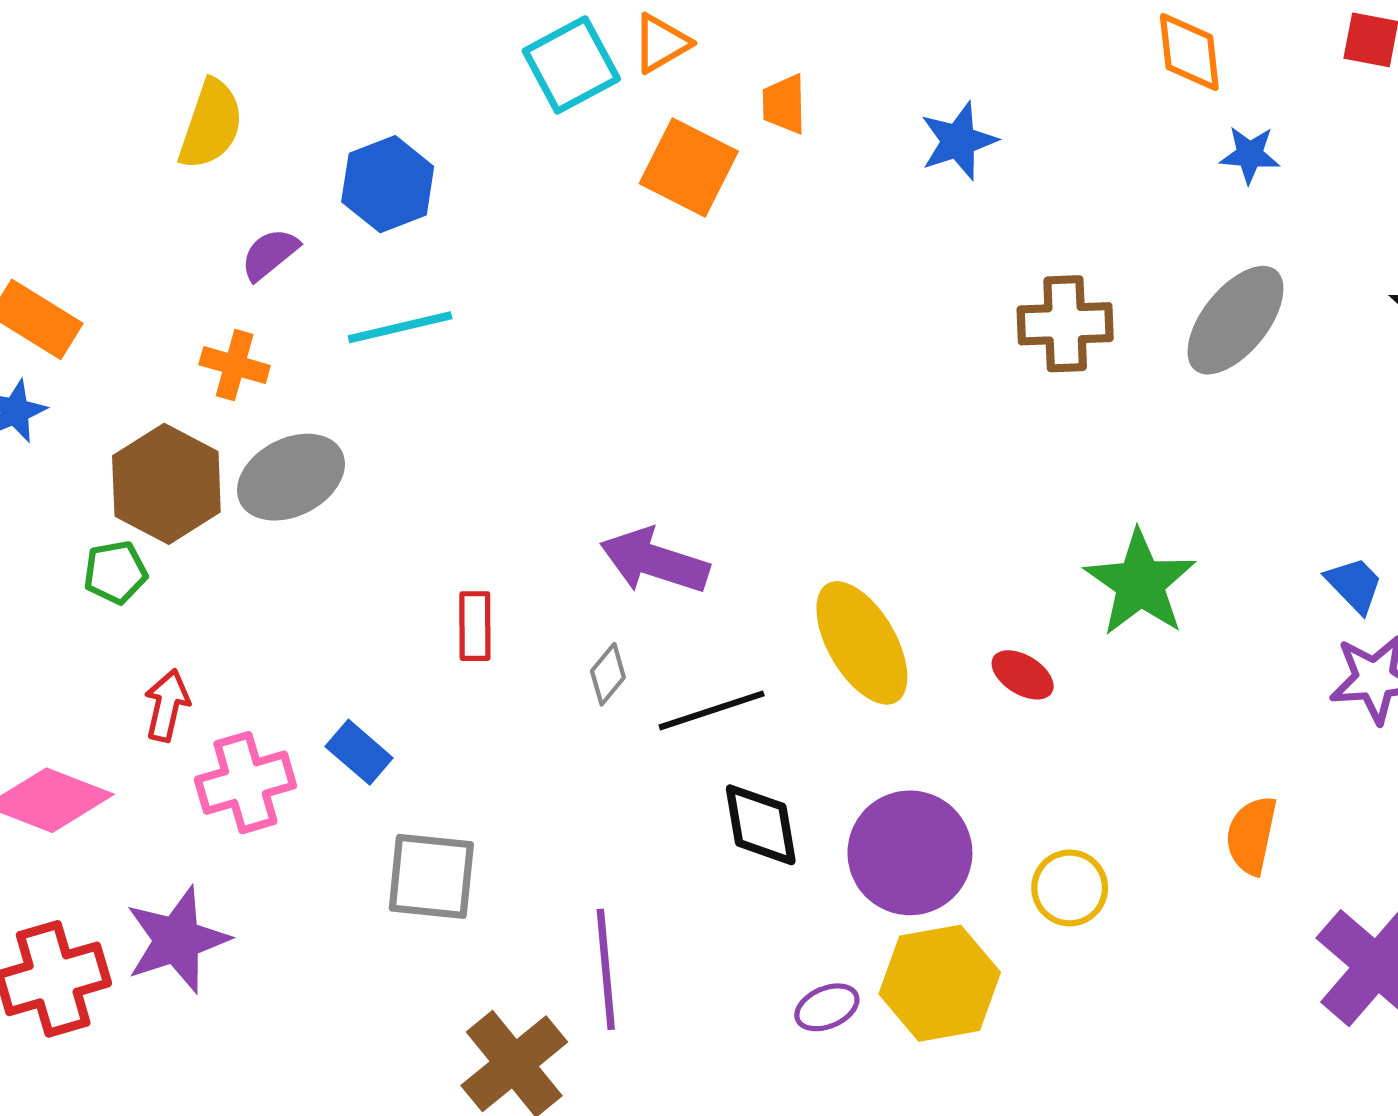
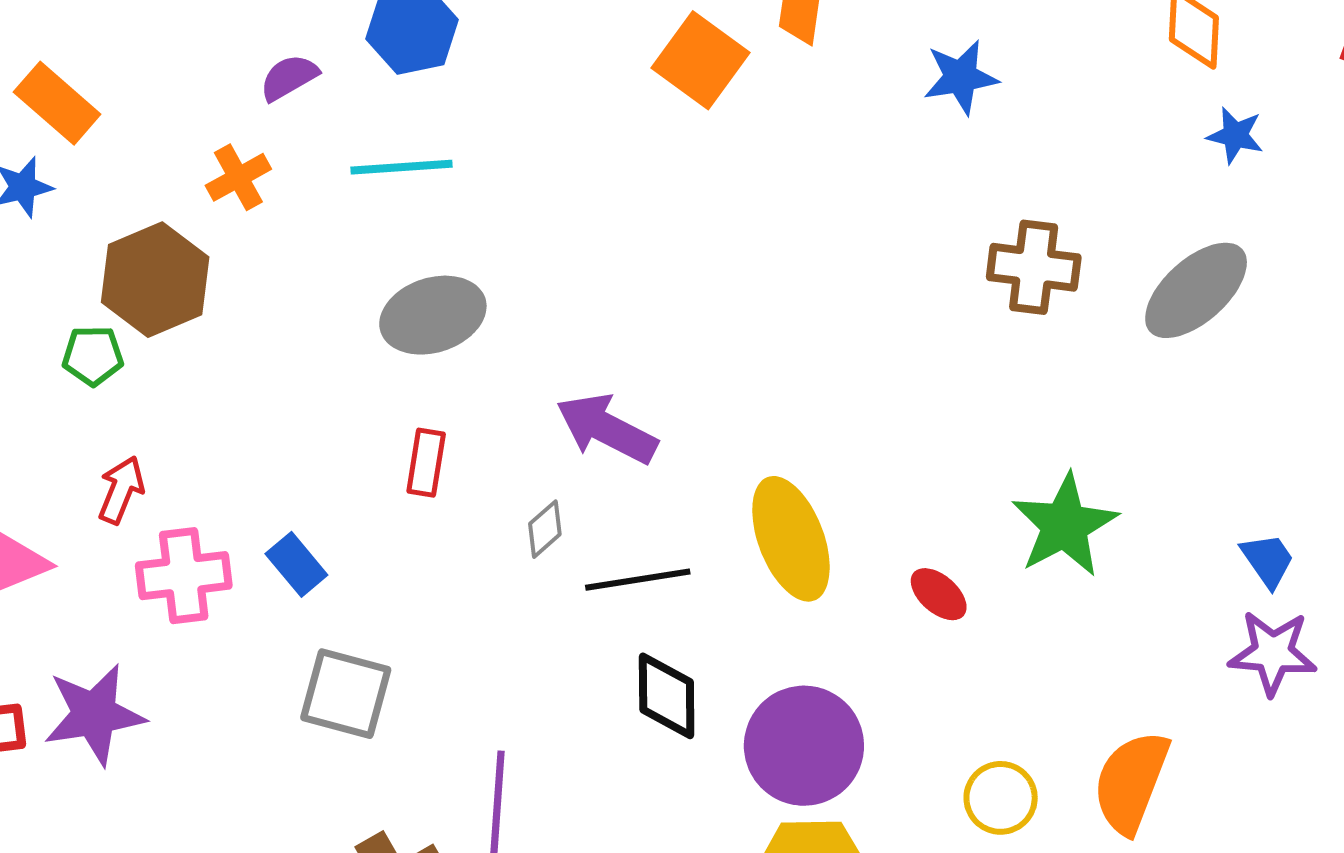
orange cross: (235, 365) -> (238, 177), turned 36
gray ellipse: (291, 477) -> (433, 315), moved
orange semicircle: (1251, 835) -> (1131, 782), size x1.4
yellow circle: (1070, 888) -> (1001, 798), moved

